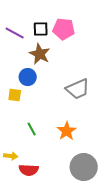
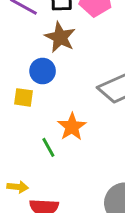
orange star: (67, 131) -> (72, 127), moved

